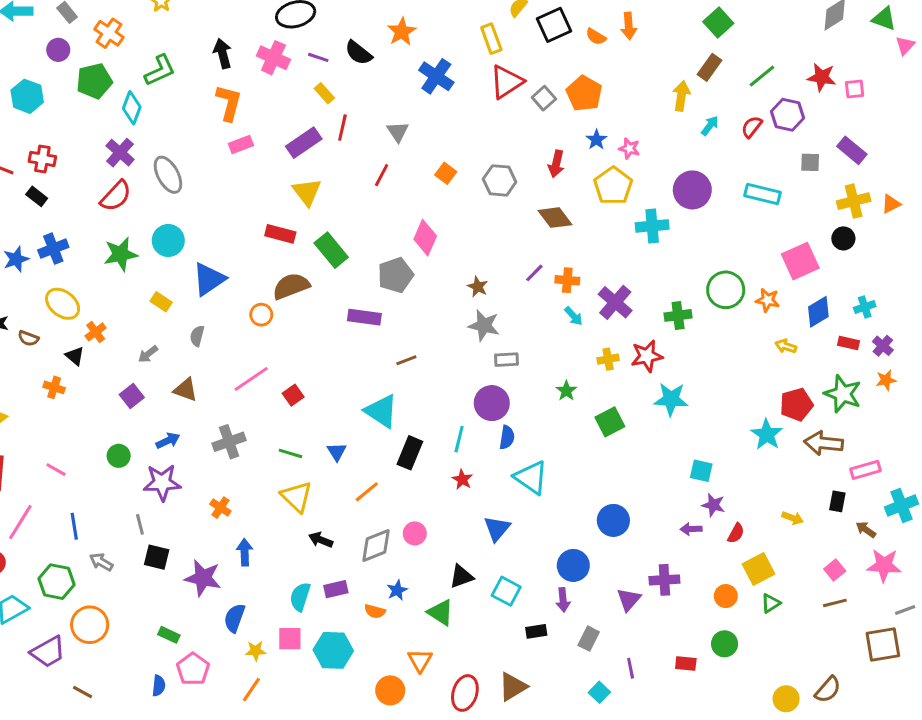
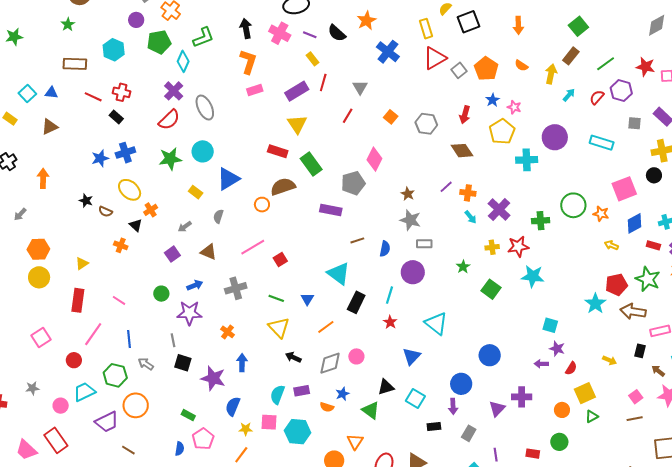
orange semicircle: (596, 37) -> (521, 65), moved
green square: (610, 422) -> (491, 289), turned -30
blue semicircle: (507, 437) -> (385, 249), moved

